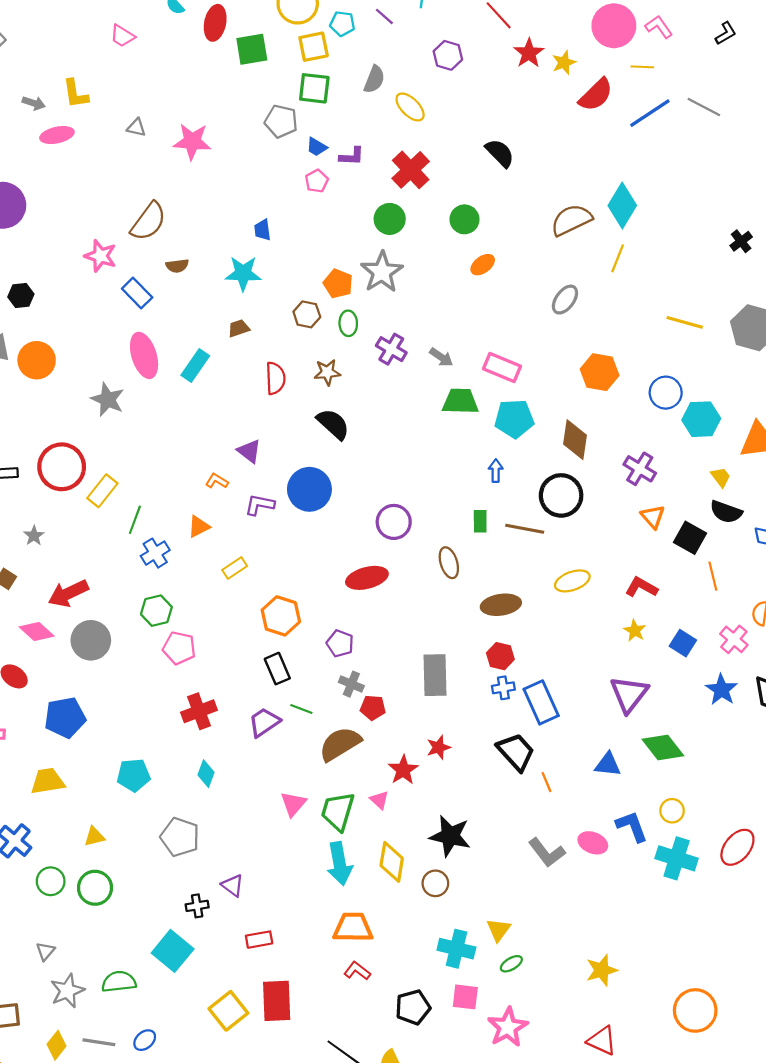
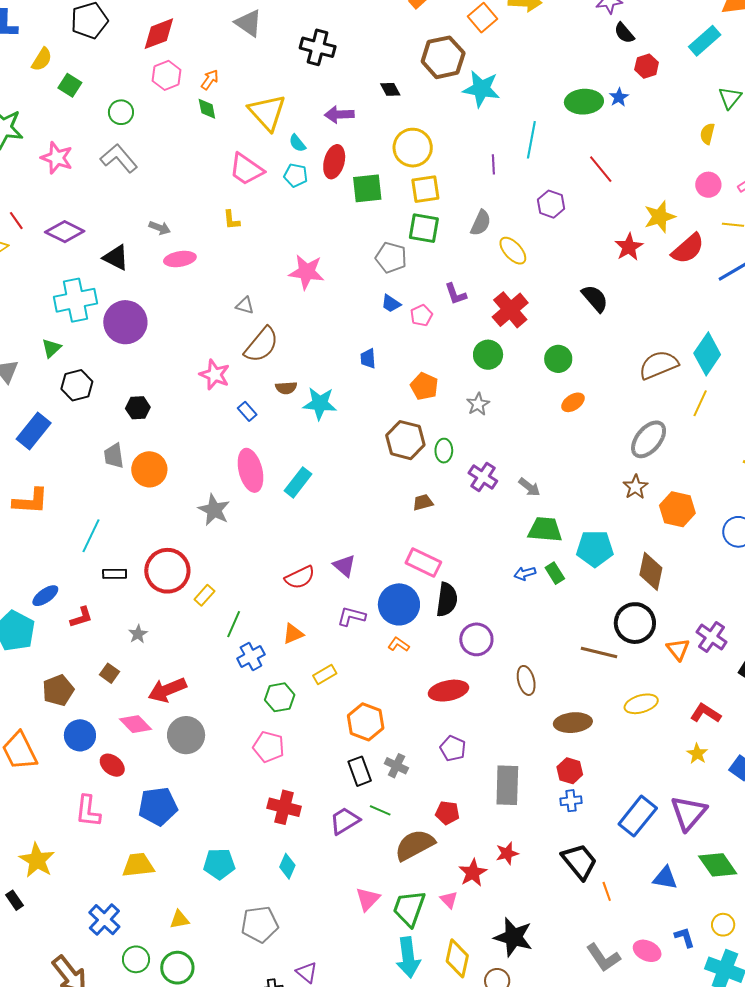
purple line: (384, 16) -> (493, 164), turned 42
cyan pentagon: (342, 24) -> (296, 175), moved
pink circle: (614, 26) -> (708, 185), size x0.6
pink trapezoid: (122, 36) -> (246, 169), size x1.5
red star: (529, 53) -> (629, 247), moved
yellow star: (564, 63) -> (660, 217), size x1.4
yellow L-shape: (75, 94) -> (231, 220), moved, size x0.7
gray triangle: (136, 128) -> (245, 305), moved
blue trapezoid: (317, 147) -> (391, 304), moved
purple L-shape: (352, 156) -> (456, 294), turned 65
gray star: (382, 272) -> (478, 404), size x0.6
cyan star: (243, 273) -> (320, 403), moved
orange pentagon: (338, 284) -> (424, 386), moved
blue rectangle: (137, 293) -> (247, 411), size x0.7
gray ellipse: (565, 300) -> (649, 439), size x1.4
brown hexagon: (307, 314) -> (405, 440), size x1.5
brown trapezoid: (239, 328) -> (423, 502), moved
pink rectangle: (502, 367) -> (423, 562), moved
brown star: (327, 372) -> (635, 487), moved, turned -30
red semicircle: (275, 378) -> (300, 577), moved, turned 64
black semicircle: (333, 424) -> (447, 600), moved, turned 52
purple cross: (640, 469) -> (712, 637), moved
blue arrow: (496, 471) -> (525, 573), moved, turned -110
orange L-shape: (217, 481) -> (399, 645), moved
yellow rectangle: (102, 491) -> (204, 595), size x0.7
orange triangle: (653, 517) -> (678, 649), moved
green rectangle: (480, 521) -> (555, 573), moved, turned -35
green hexagon: (156, 611) -> (280, 697), moved
purple pentagon: (340, 643) -> (453, 748), moved
gray cross: (351, 684) -> (396, 766), moved
blue rectangle: (541, 702) -> (638, 816), moved, turned 60
red cross: (199, 711) -> (284, 807), turned 32
blue L-shape: (632, 826) -> (685, 937), size x0.7
gray pentagon: (180, 837) -> (260, 924), turned -30

